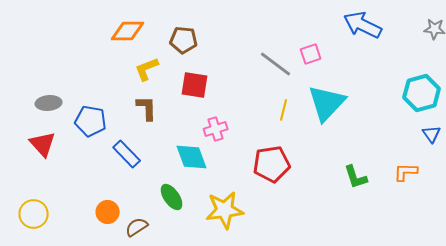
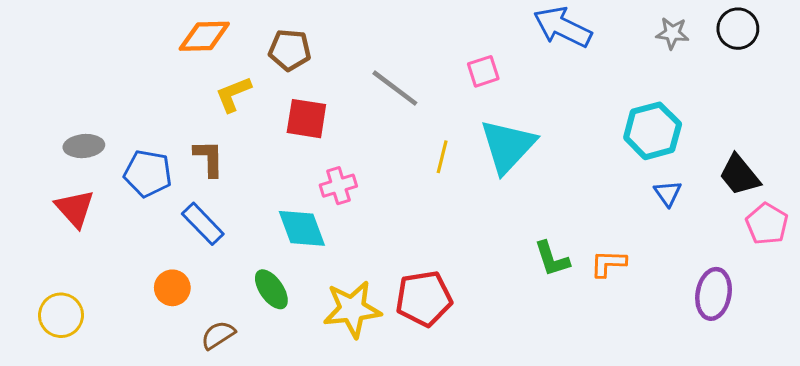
gray line: (276, 64) -> (395, 88), moved
brown L-shape: (147, 108) -> (209, 158), moved
red pentagon: (272, 164) -> (424, 298), moved
orange L-shape: (406, 172) -> (608, 263), moved
orange circle: (108, 212) -> (172, 288), moved

